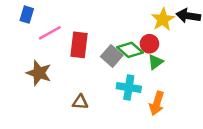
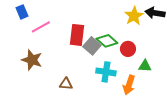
blue rectangle: (27, 15) -> (22, 12), turned -40
red circle: (149, 44) -> (128, 49), moved
red rectangle: (79, 45) -> (77, 35), moved
green triangle: (156, 62) -> (145, 66), moved, turned 40

